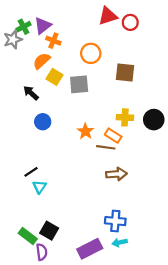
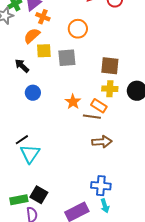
brown square: (125, 73) -> (110, 66), moved
yellow square: (54, 77) -> (44, 51), turned -35
cyan triangle: (40, 187) -> (30, 154), size x1.5
green rectangle: (28, 236) -> (19, 200), turned -48
cyan arrow: (120, 242) -> (105, 206), turned -96

